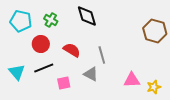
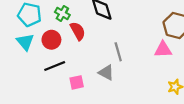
red semicircle: (72, 50) -> (78, 31), moved, turned 30
cyan triangle: (17, 72) -> (25, 42), moved
pink triangle: (132, 80) -> (163, 50), moved

